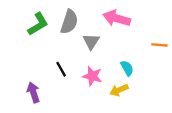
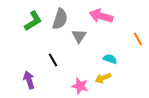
orange line: (159, 45) -> (138, 39), turned 56
cyan semicircle: (127, 68) -> (110, 59), turned -40
pink star: (92, 76) -> (80, 86), moved

